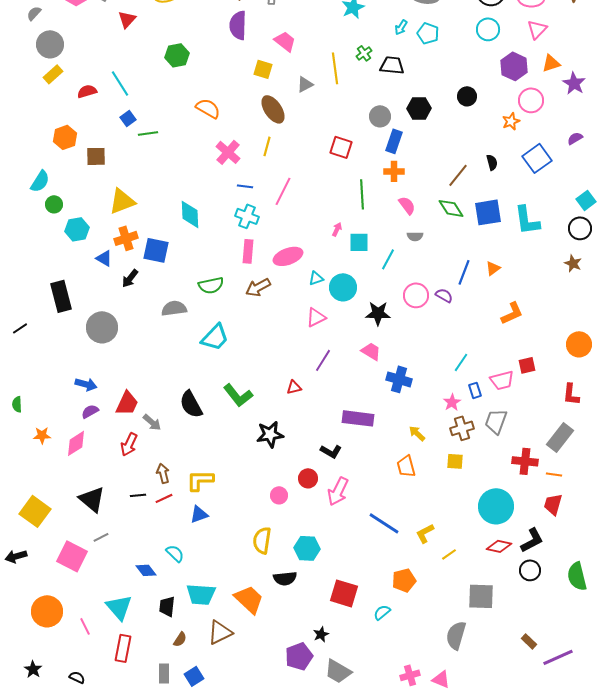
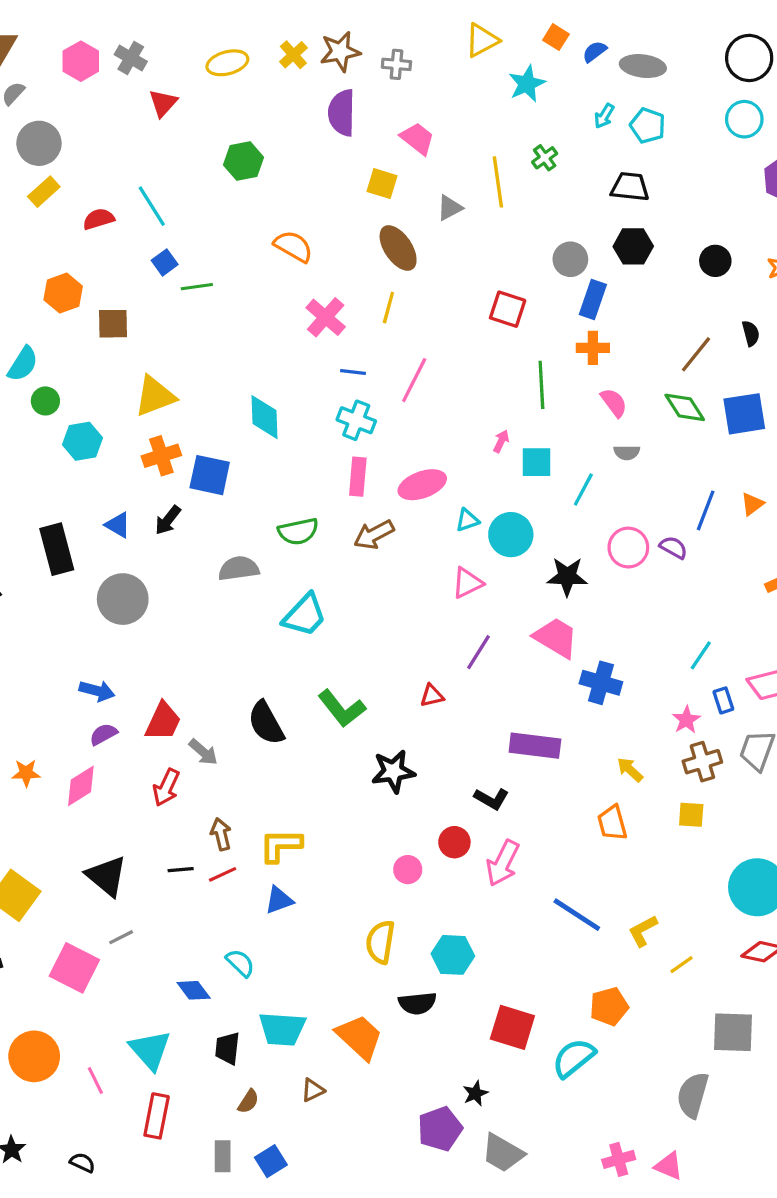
black trapezoid: (392, 65) -> (630, 187), moved
black circle: (467, 96) -> (715, 261), moved
blue triangle: (104, 258) -> (118, 525), moved
pink trapezoid: (371, 351) -> (556, 638), size x1.4
cyan semicircle: (382, 612) -> (574, 1058), size x1.6
brown triangle: (220, 632) -> (313, 1090), size x0.6

